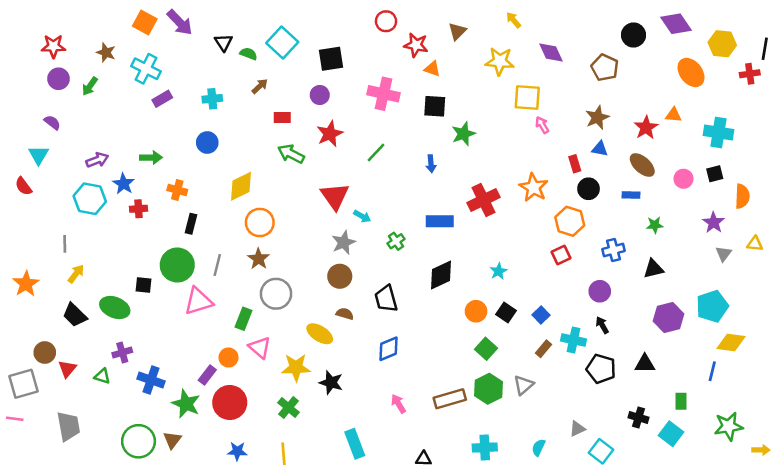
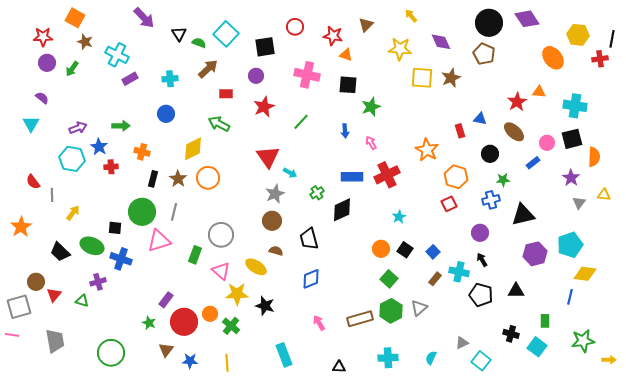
red circle: (386, 21) -> (295, 27), moved
orange square: (145, 22) -> (75, 18), moved
purple diamond: (676, 24) -> (527, 19), moved
black circle: (634, 35) -> (489, 23), moved, size x1.4
brown arrow: (260, 86) -> (208, 69), size x1.5
brown star: (597, 118) -> (451, 78), moved
pink arrow: (542, 125) -> (371, 143), moved
green arrow: (291, 154) -> (219, 124), moved
black square: (715, 174) -> (572, 139), size x1.5
red semicircle: (24, 186) -> (33, 182), moved
black circle: (588, 189) -> (490, 154), moved
blue rectangle: (631, 195) -> (533, 163), moved, turned -40
red cross: (484, 200) -> (387, 175), moved
green star: (655, 225) -> (503, 180), moved
brown star: (258, 259) -> (178, 179), moved
black triangle: (654, 269) -> (523, 215), size x1.4
yellow arrow: (76, 274) -> (73, 213), moved
black diamond: (441, 275) -> (342, 210), moved
pink triangle: (260, 348) -> (221, 271), moved
orange circle: (228, 358) -> (210, 314), moved
blue cross: (151, 380) -> (121, 259), moved
green star: (186, 404) -> (149, 323), size x0.6
brown triangle: (172, 440) -> (166, 350), moved

